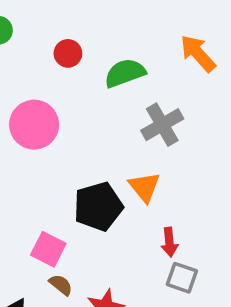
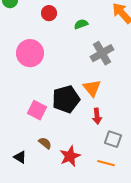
green semicircle: (125, 73) -> (81, 24), size x0.6
red arrow: (169, 242) -> (97, 116), moved
pink square: (48, 249) -> (37, 110), moved

